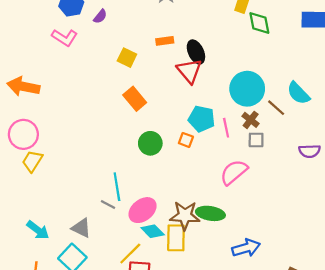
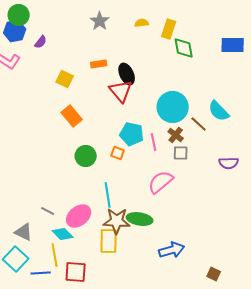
cyan line: (117, 187) -> (108, 195), moved
cyan diamond: (153, 231) -> (63, 234), moved
yellow line: (130, 254) -> (55, 255), moved, turned -55

